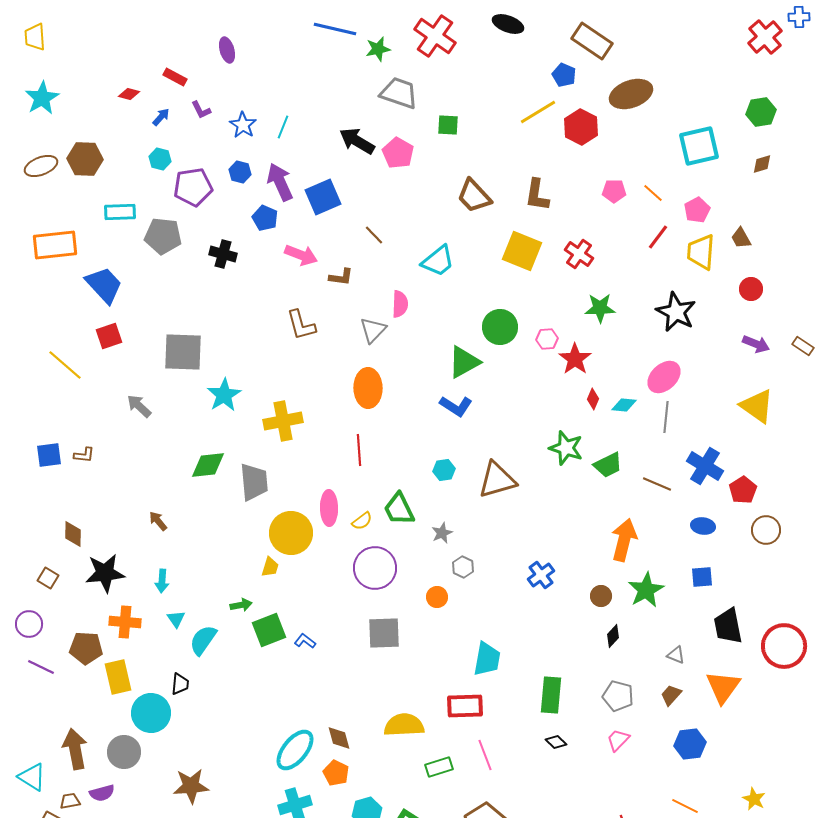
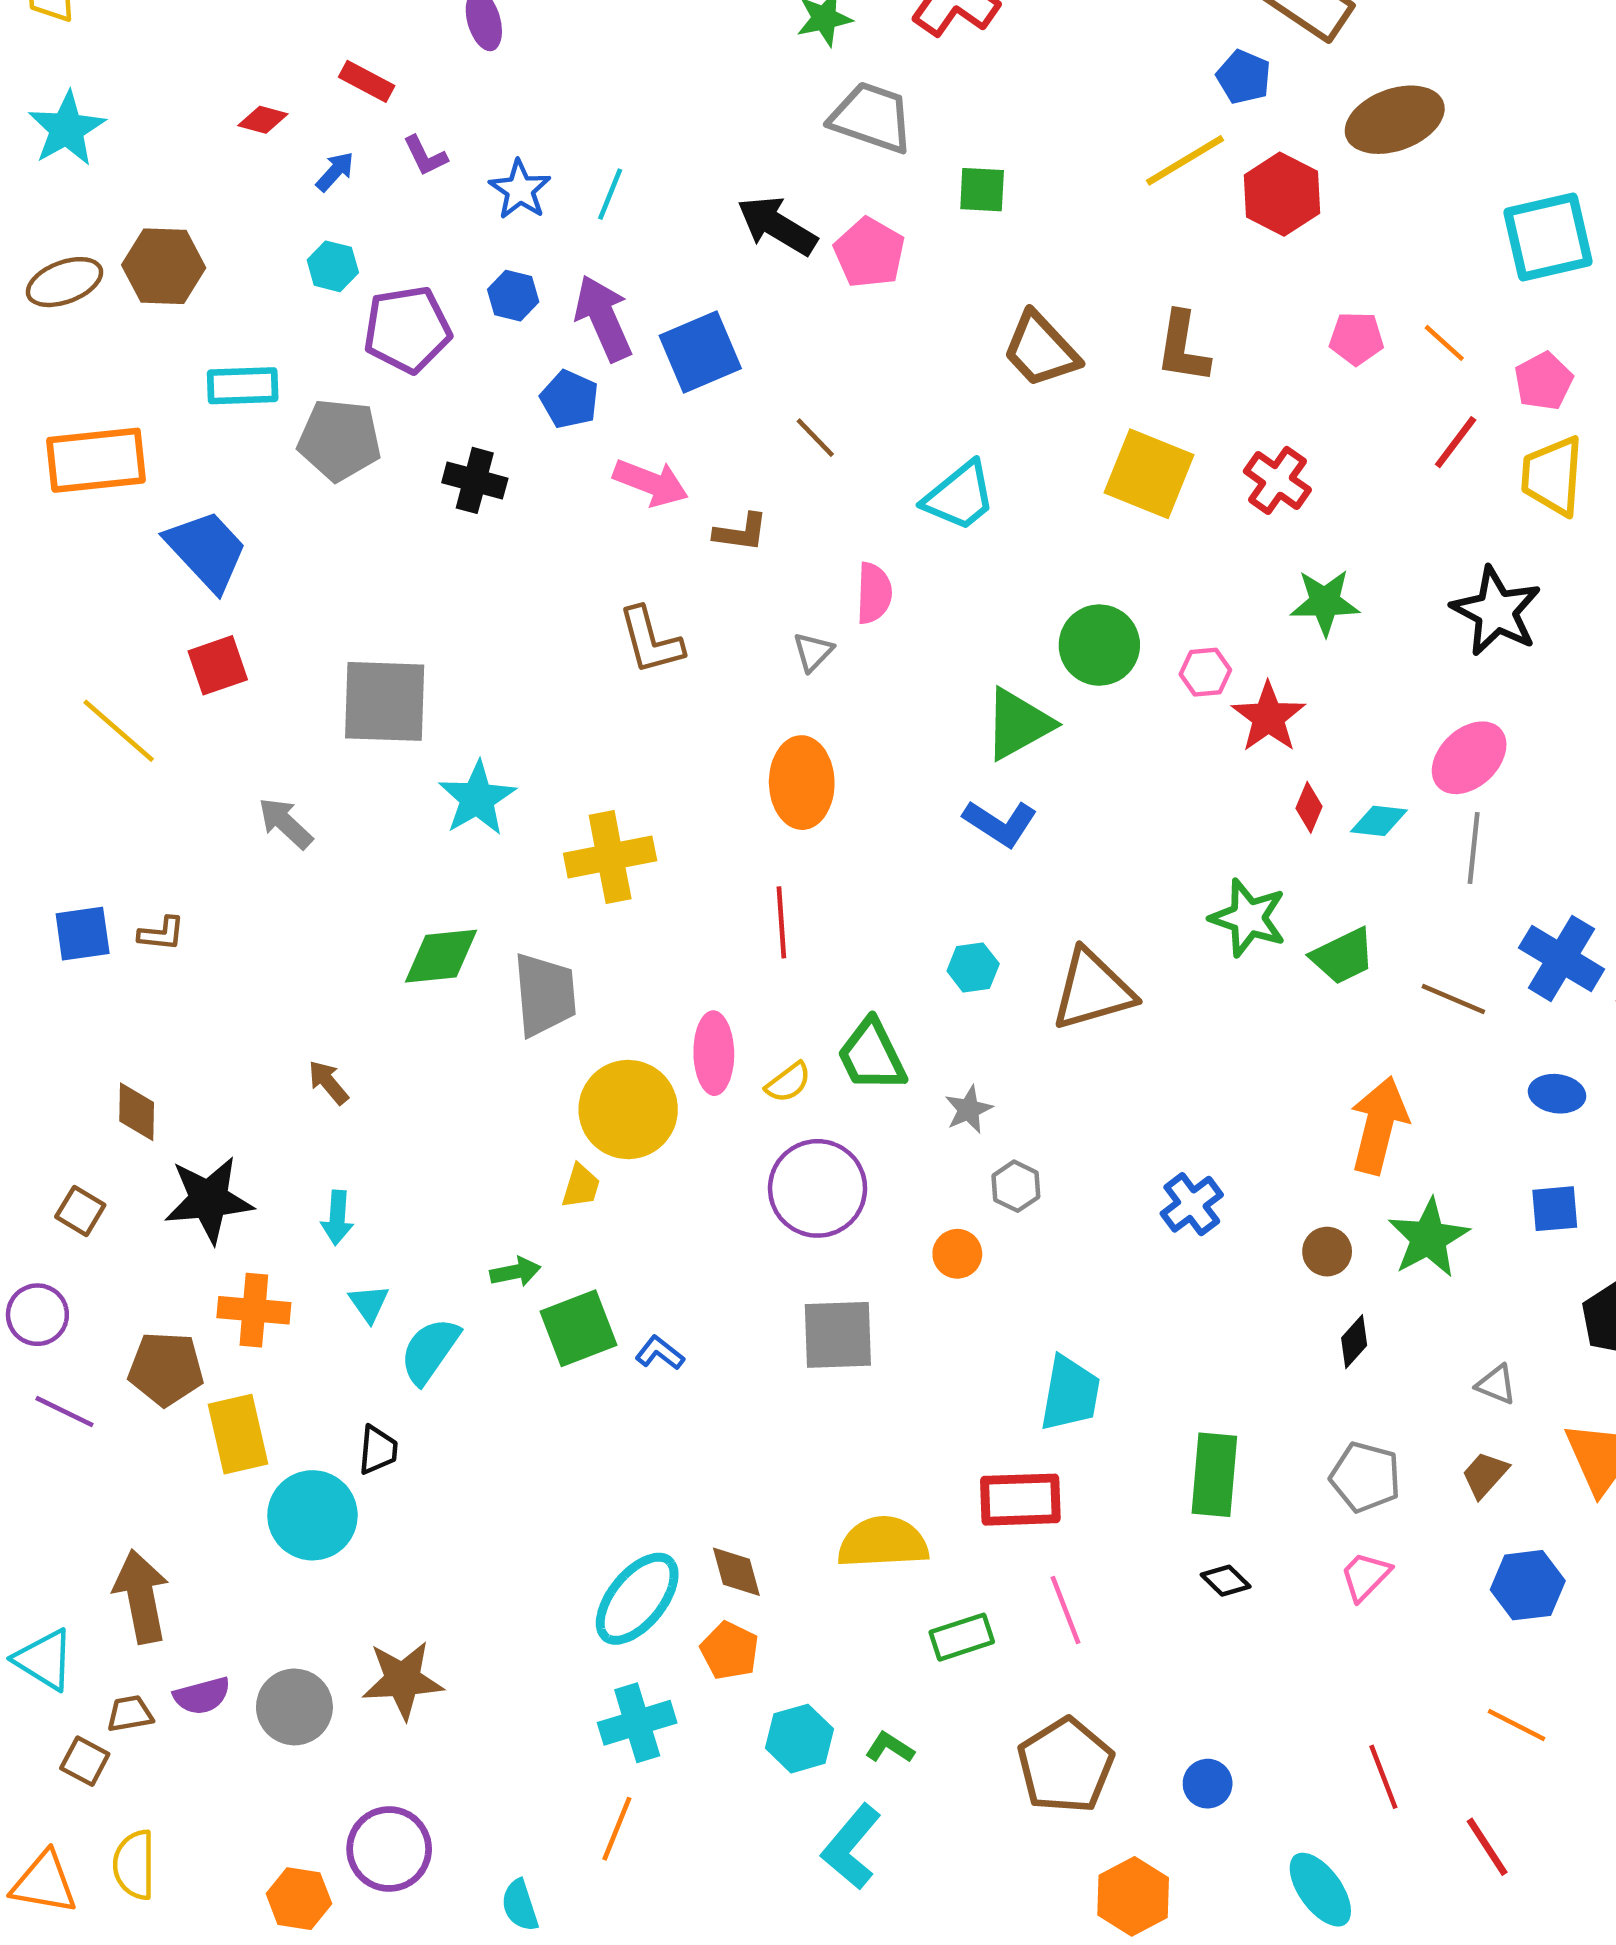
gray triangle: (373, 330) -> (813, 652), size x0.7
gray circle: (124, 752) -> (294, 1707), moved

